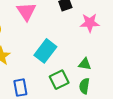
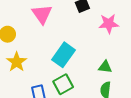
green square: (59, 80) -> (63, 84), moved

